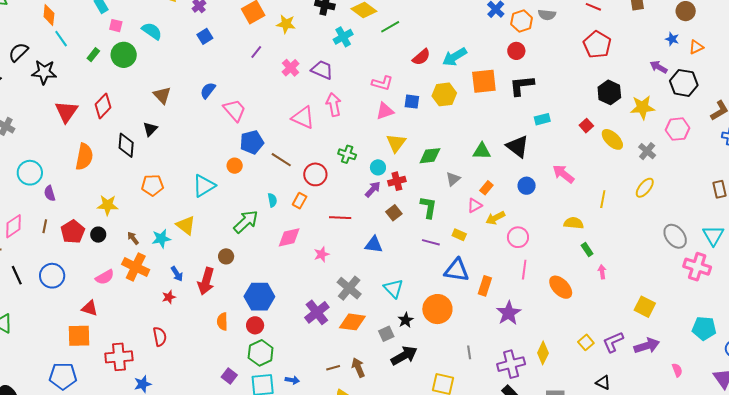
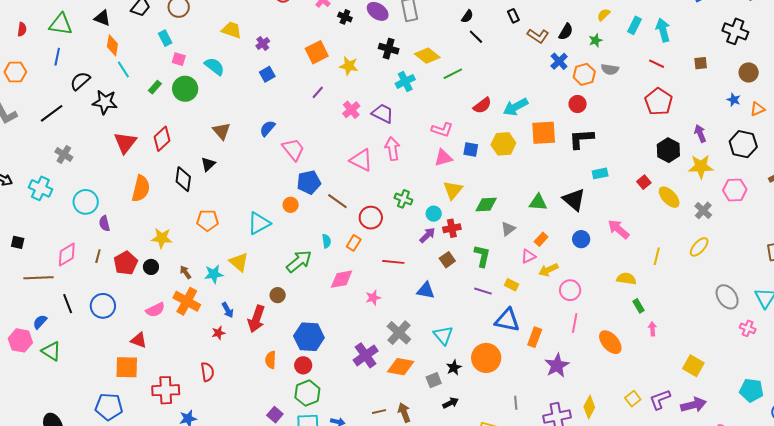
purple arrow: (658, 67) -> (700, 133), moved, turned 36
pink cross: (697, 267) -> (748, 328), size x0.6
black arrow: (404, 356) -> (451, 403), size x0.6

